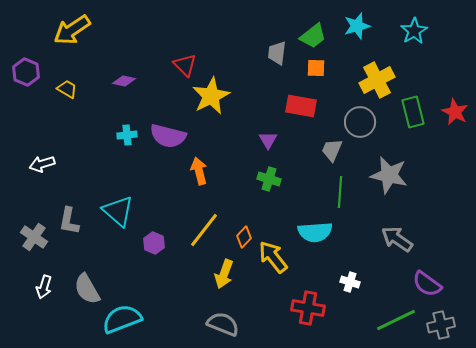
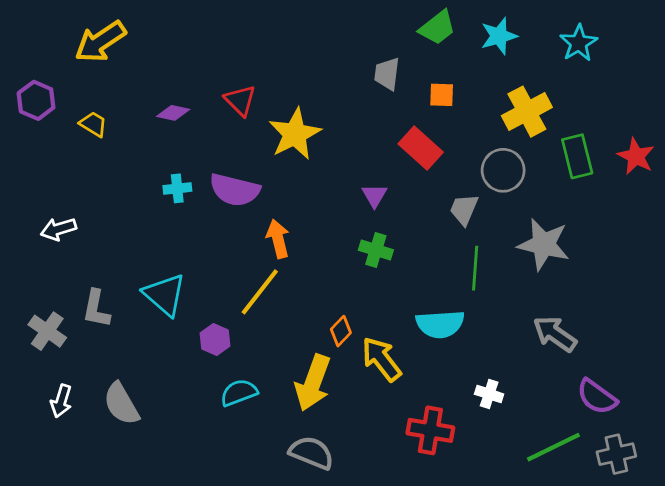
green trapezoid: (313, 36) -> (437, 28), moved
red triangle: (185, 65) -> (240, 100), moved
red rectangle: (301, 106) -> (421, 148), turned 32
yellow line: (204, 230) -> (260, 292), moved
yellow arrow: (224, 274) -> (313, 383), size x1.4
cyan semicircle: (122, 319) -> (239, 393), moved, size x0.7

